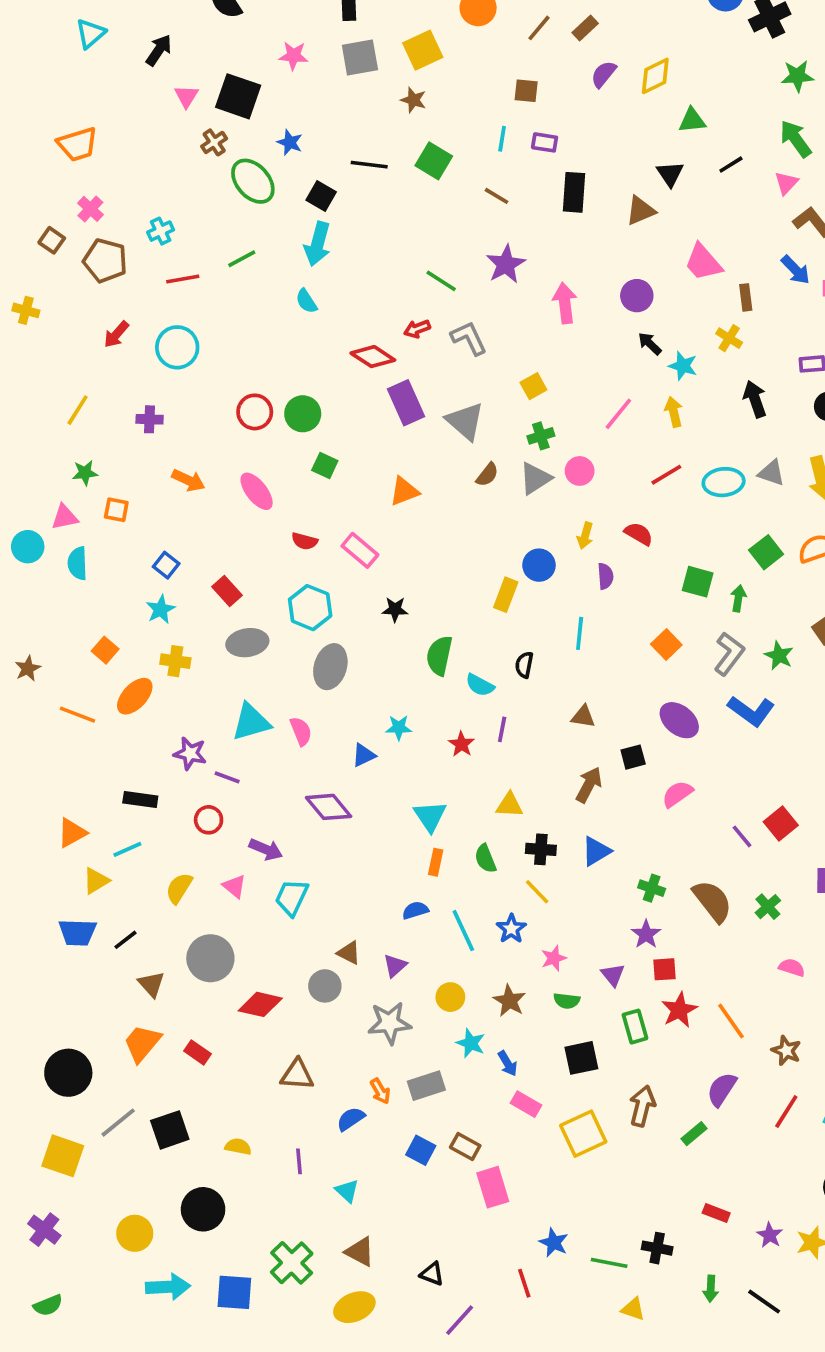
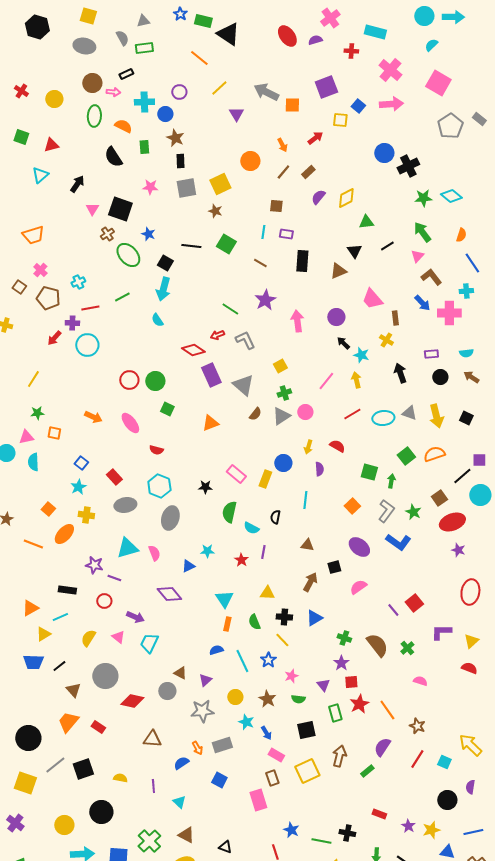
purple cross: (150, 419) -> (72, 323), moved
pink rectangle: (360, 550) -> (236, 474), moved
brown rectangle: (465, 1147) -> (272, 778), moved, turned 42

